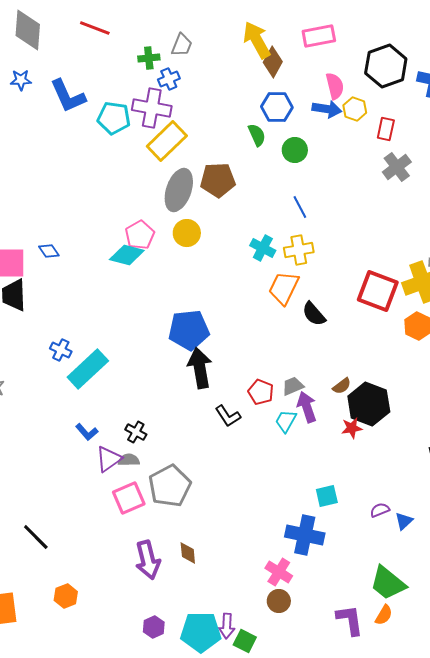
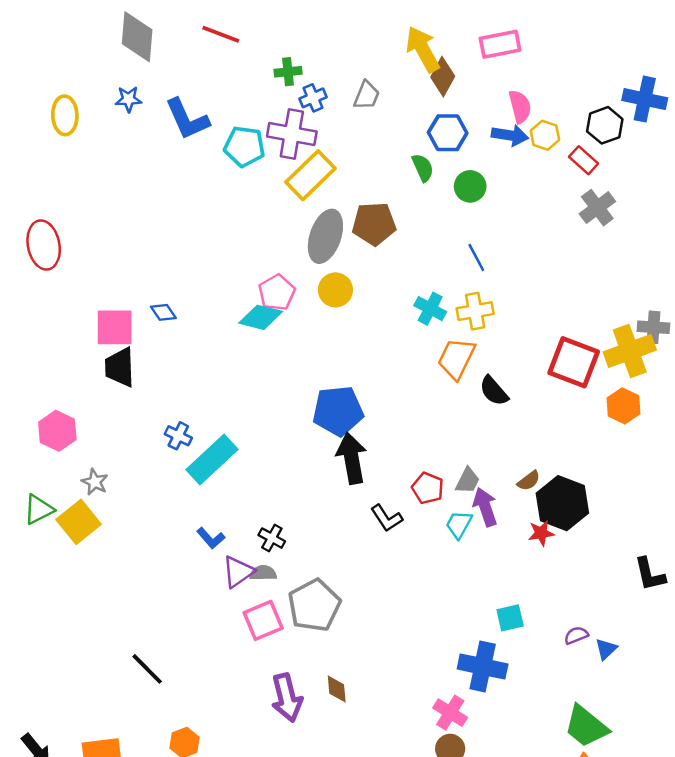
gray trapezoid: (182, 45) -> (367, 95), moved
black hexagon: (386, 66) -> (605, 125), moved, size x0.7
red rectangle: (386, 129) -> (584, 160), turned -60
gray trapezoid: (293, 386) -> (468, 481), turned 140

